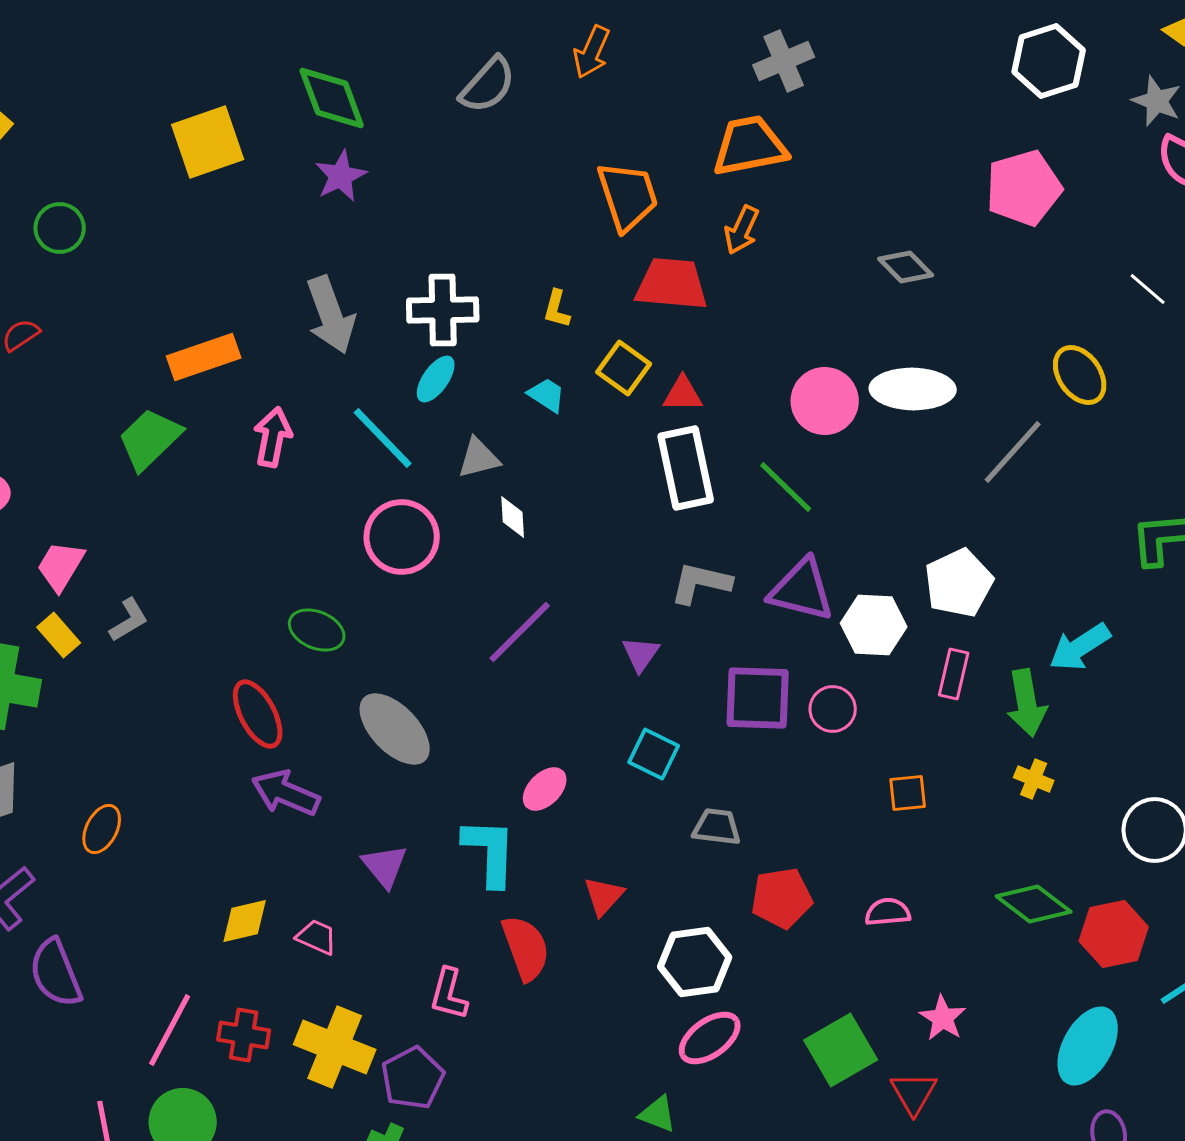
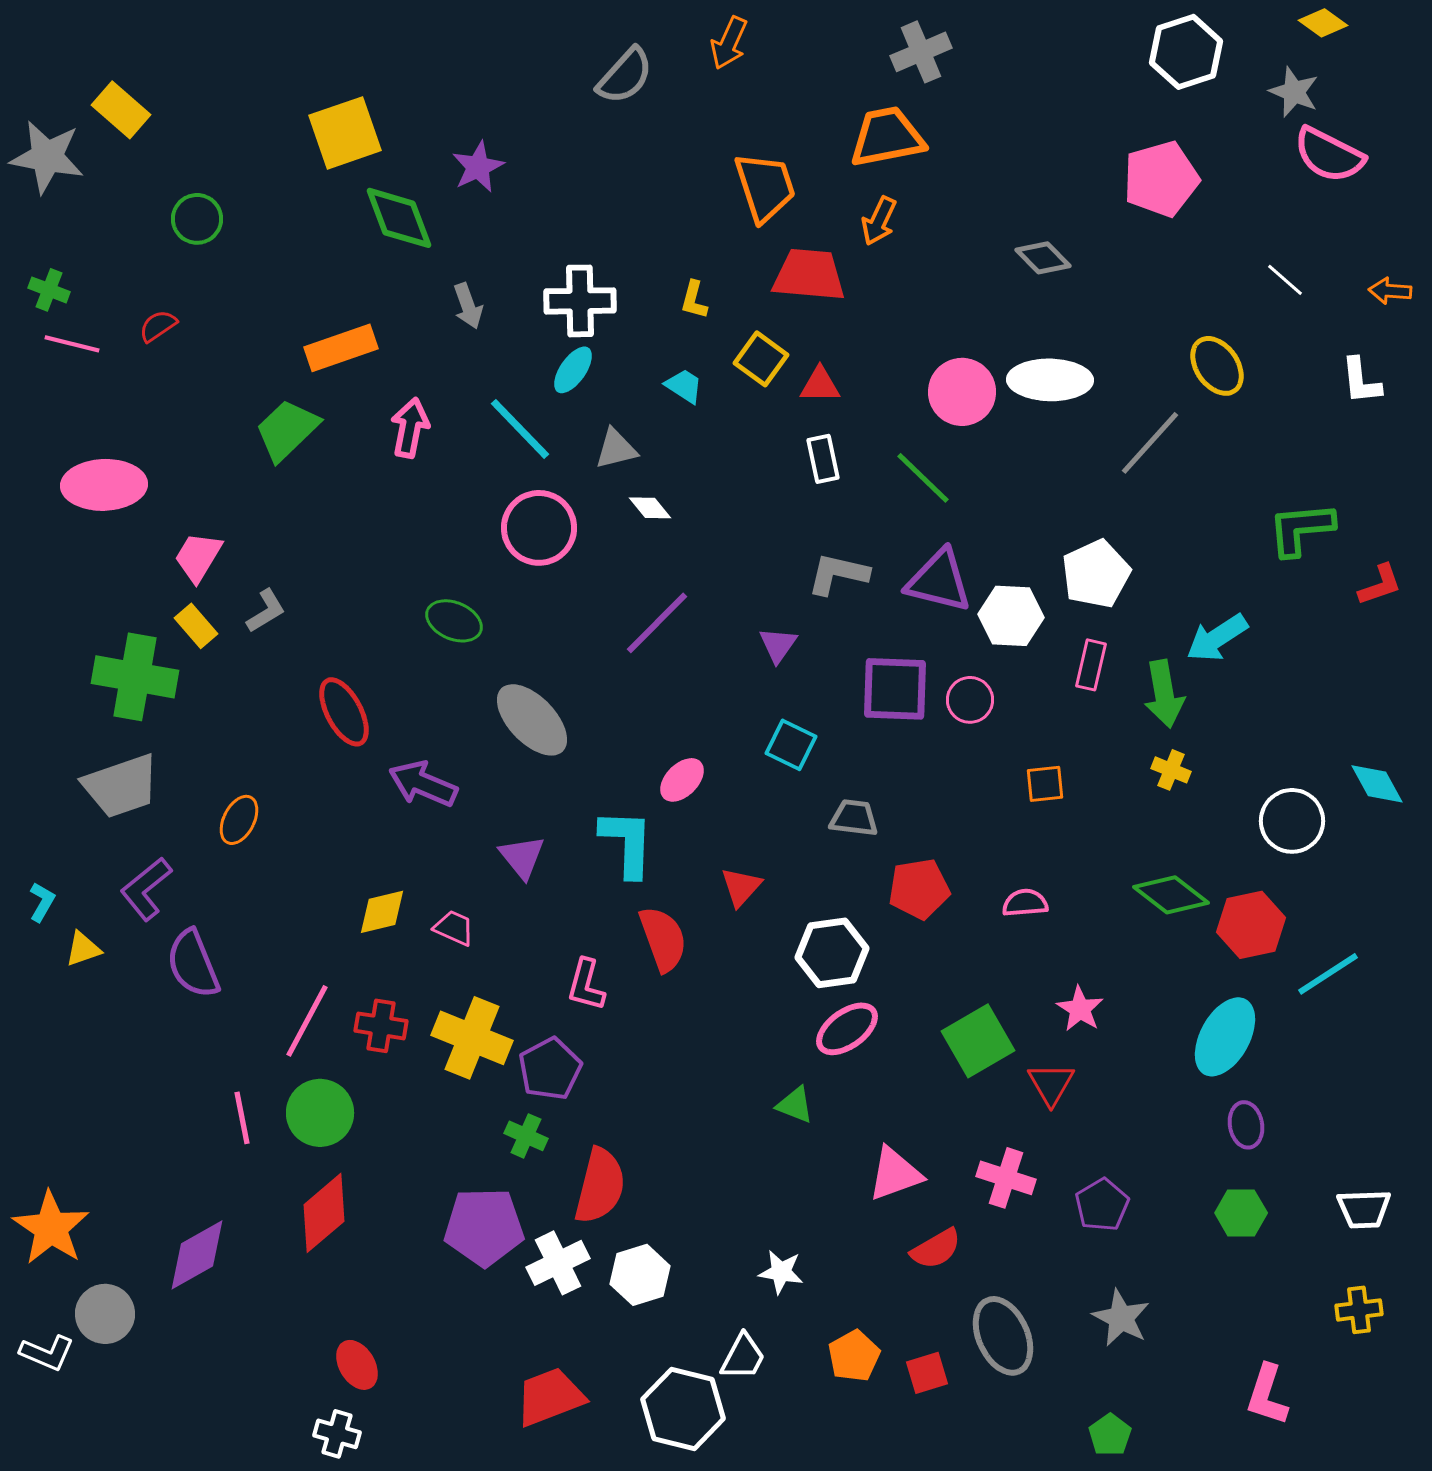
green diamond: (332, 98) -> (399, 218), moved
gray arrow: (331, 315) -> (468, 306), size x0.6
white rectangle: (686, 468) -> (823, 459), size x0.6
white diamond: (513, 517) -> (650, 508), turned -36
red ellipse: (258, 714) -> (344, 712), moved

